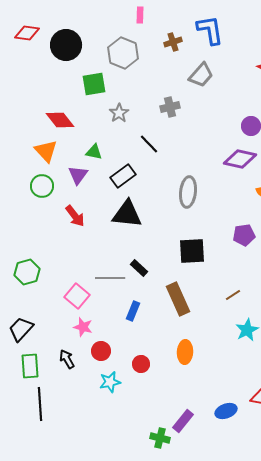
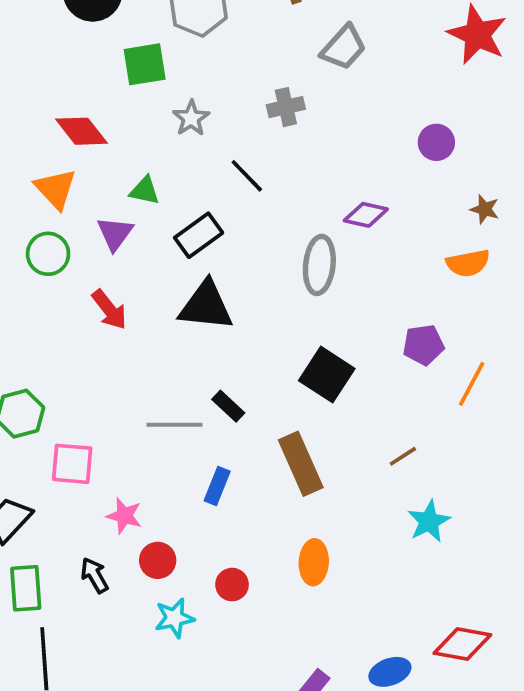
purple diamond: (240, 159) -> (366, 215), moved, size x0.7
black square: (192, 251) -> (327, 375), turned 36
pink square: (77, 296) -> (72, 464), moved, turned -35

